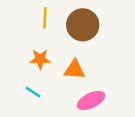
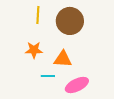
cyan line: (33, 92) -> (48, 76), moved, turned -32

